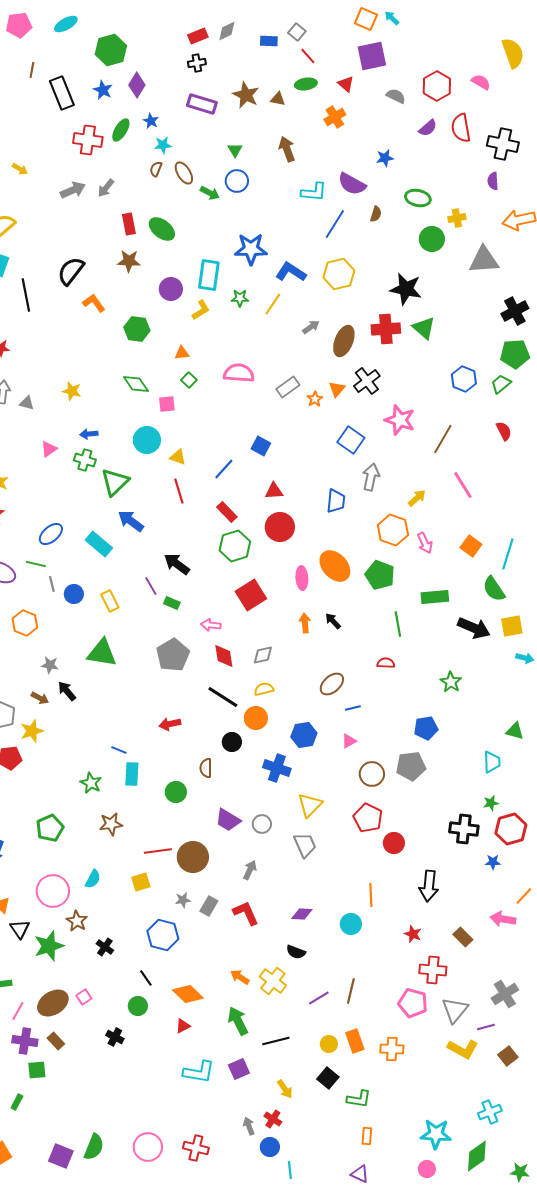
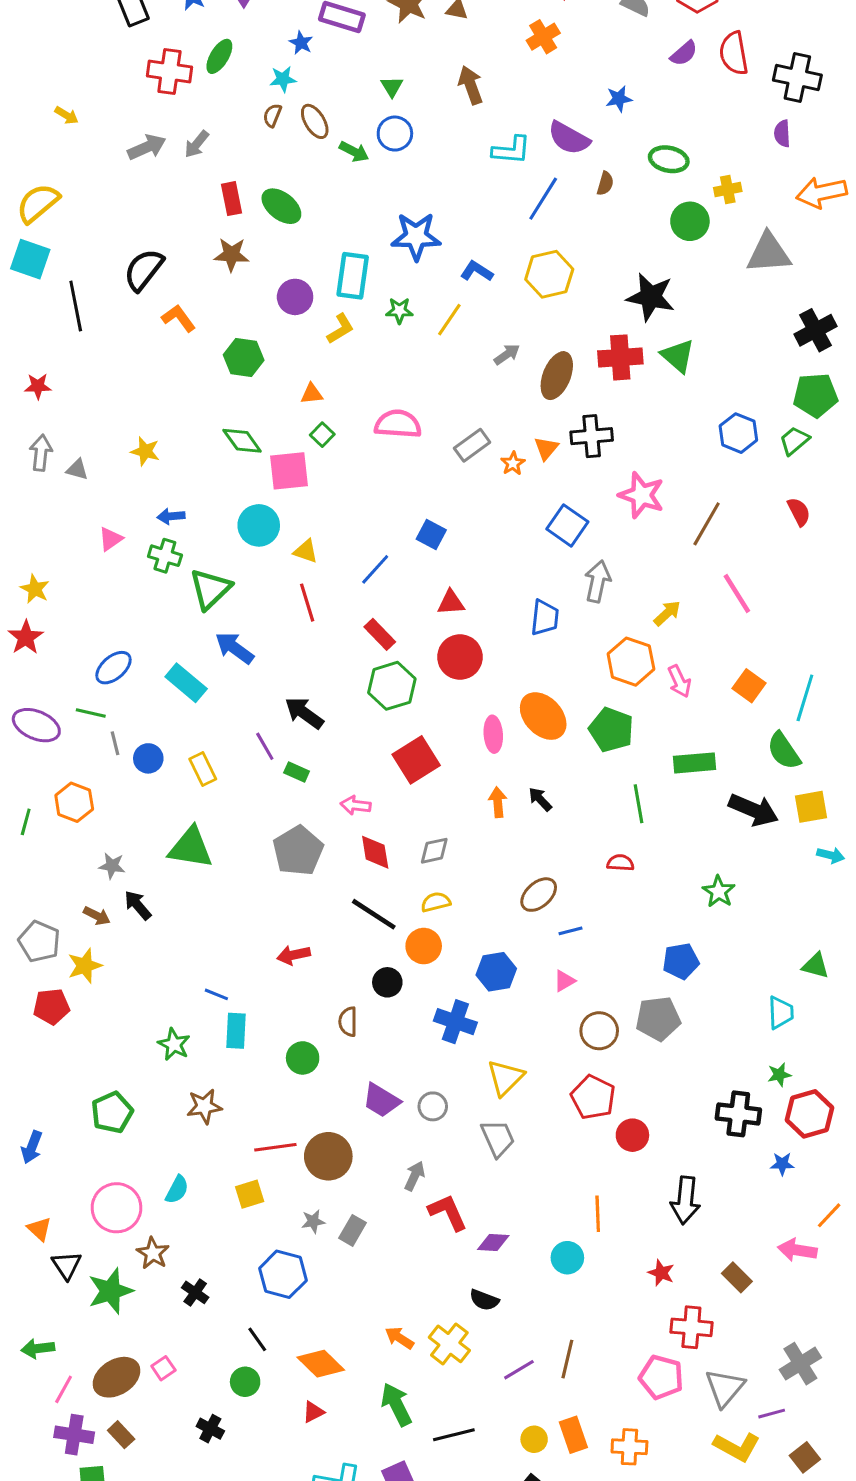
blue star: (151, 121) -> (301, 43), moved
blue L-shape: (291, 272) -> (477, 271), size x0.7
black cross: (367, 381) -> (592, 436), turned 32
pink square: (167, 404) -> (289, 471), size x1.6
red L-shape: (246, 913) -> (448, 1212), moved

